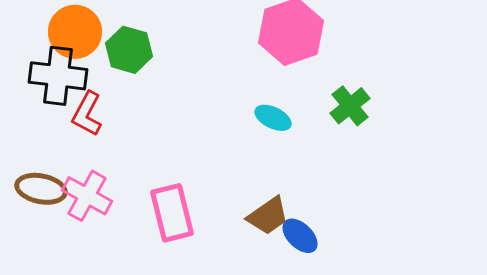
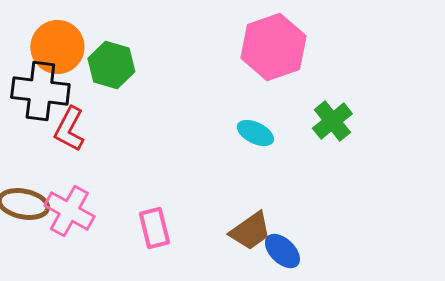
pink rectangle: (172, 213) -> (154, 228), size x0.7

